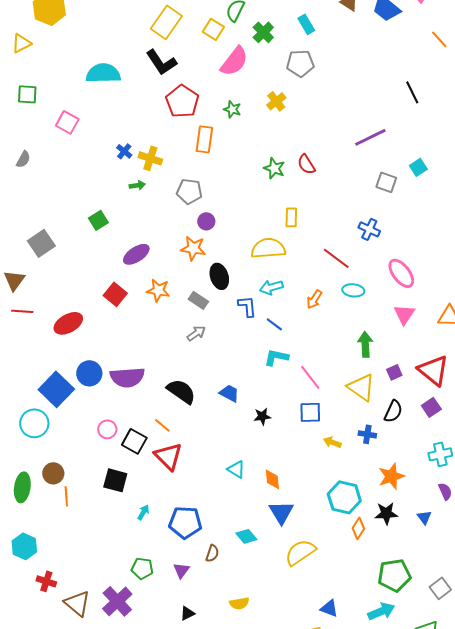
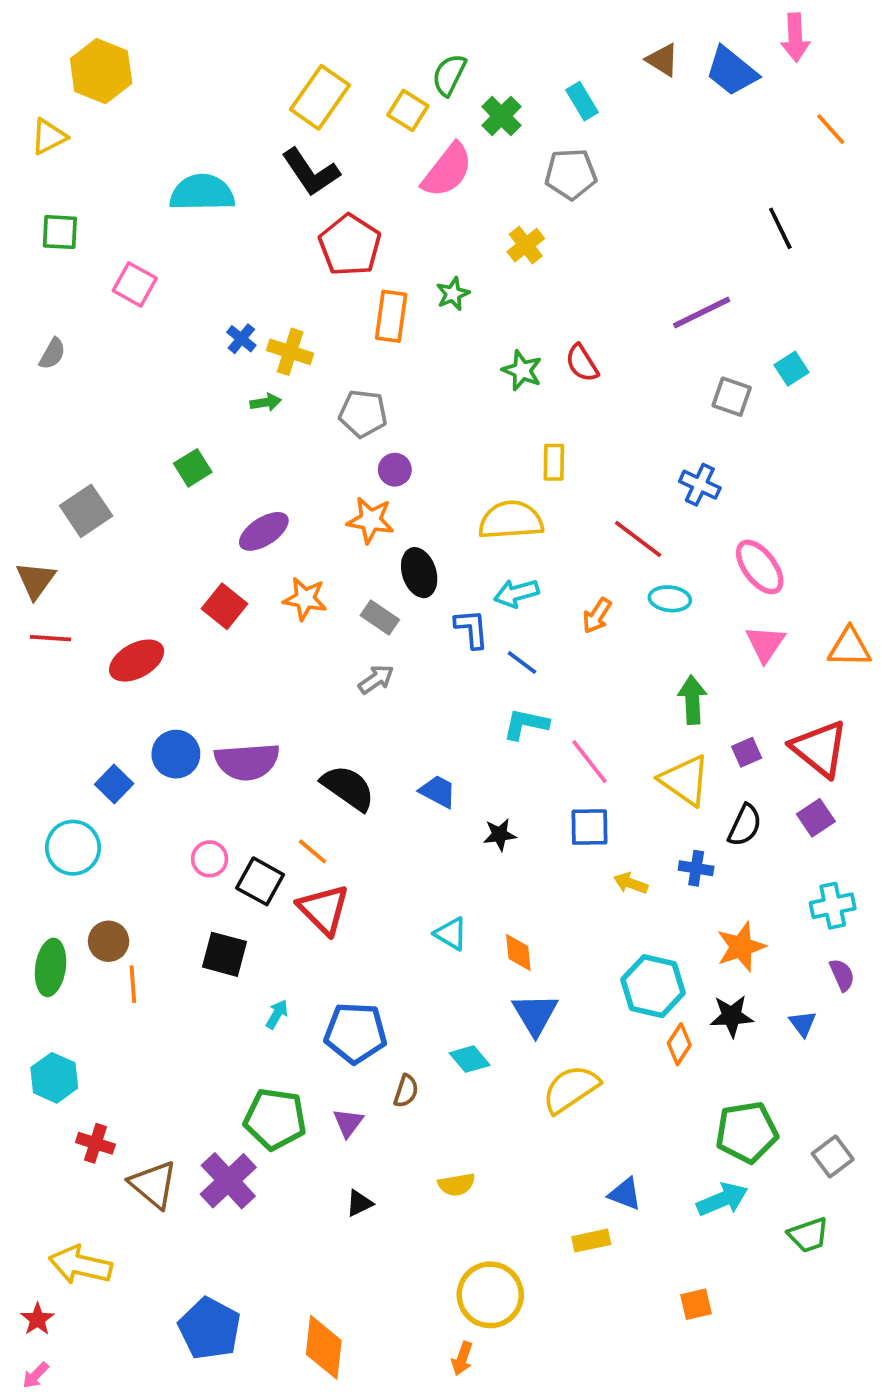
green star: (232, 109) -> (453, 294), moved, turned 30
blue square: (56, 389) -> (114, 784), size x0.6
green pentagon: (142, 568) -> (275, 1119), size x1.5

